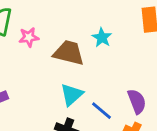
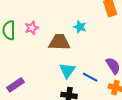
pink star: (29, 37) -> (32, 28), moved

